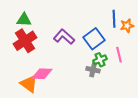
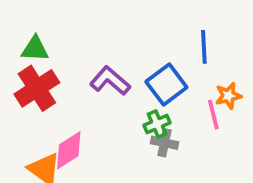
orange star: (127, 26) -> (228, 96), moved
green cross: (100, 60) -> (157, 124), moved
pink diamond: (42, 74) -> (69, 150), turned -35

